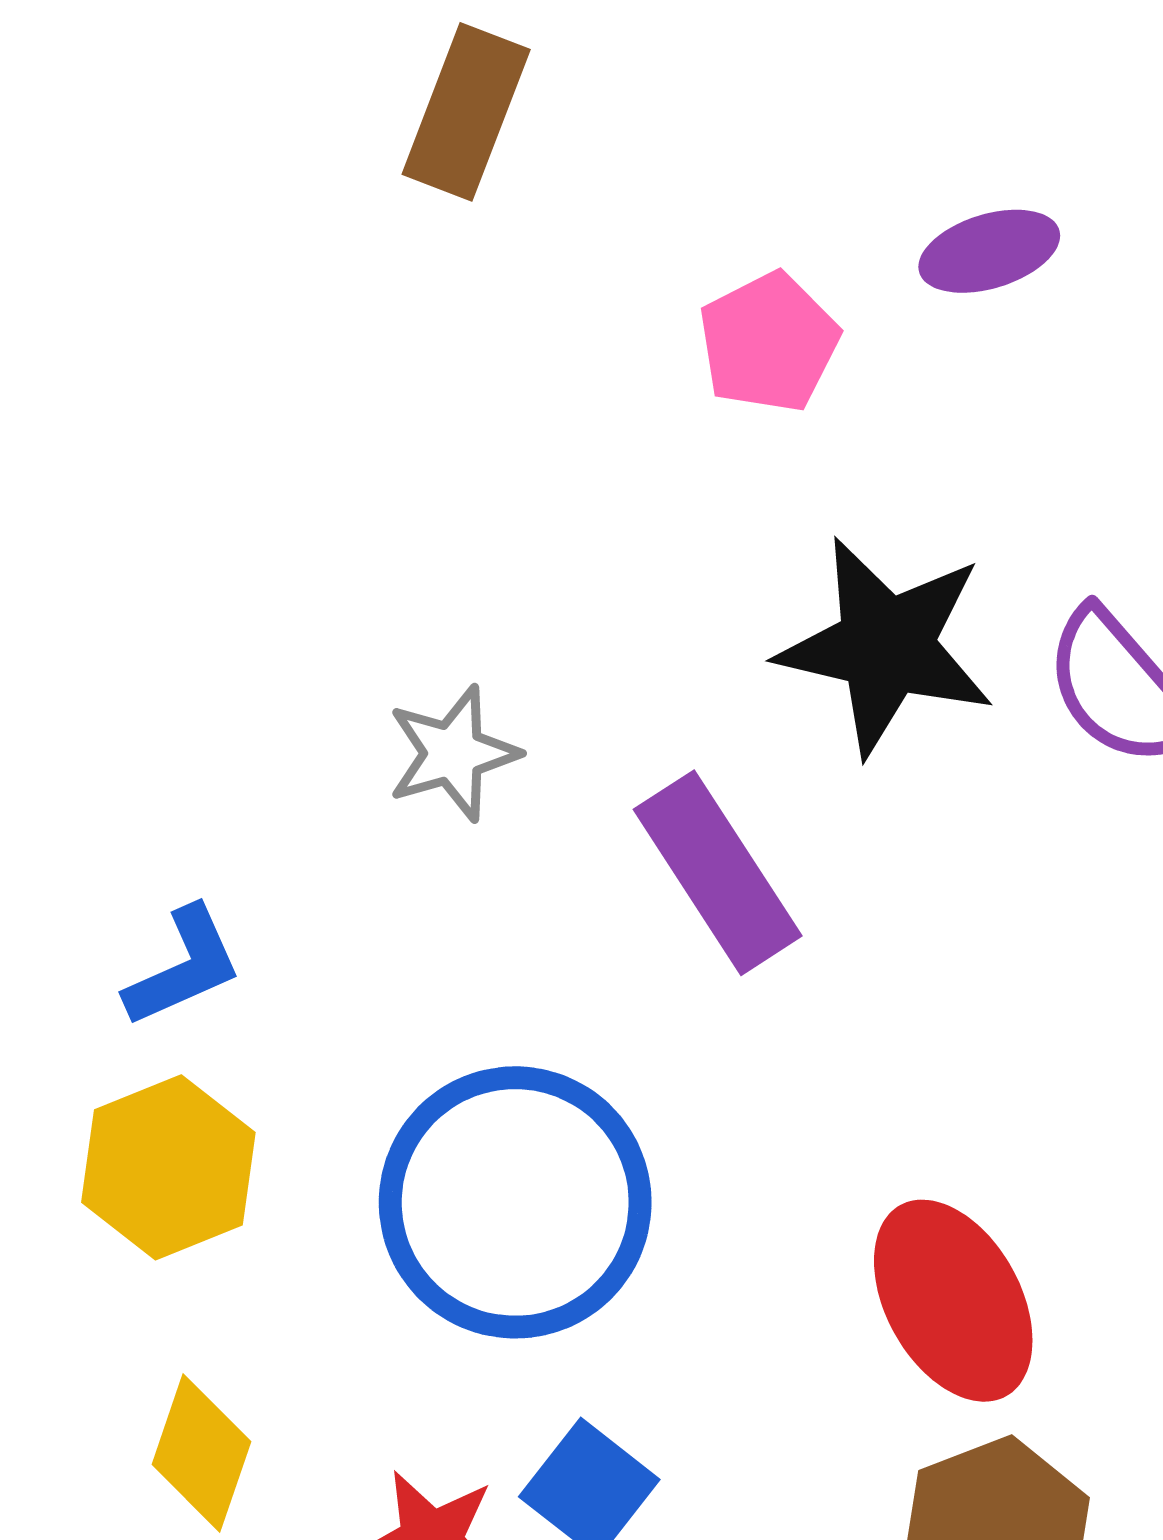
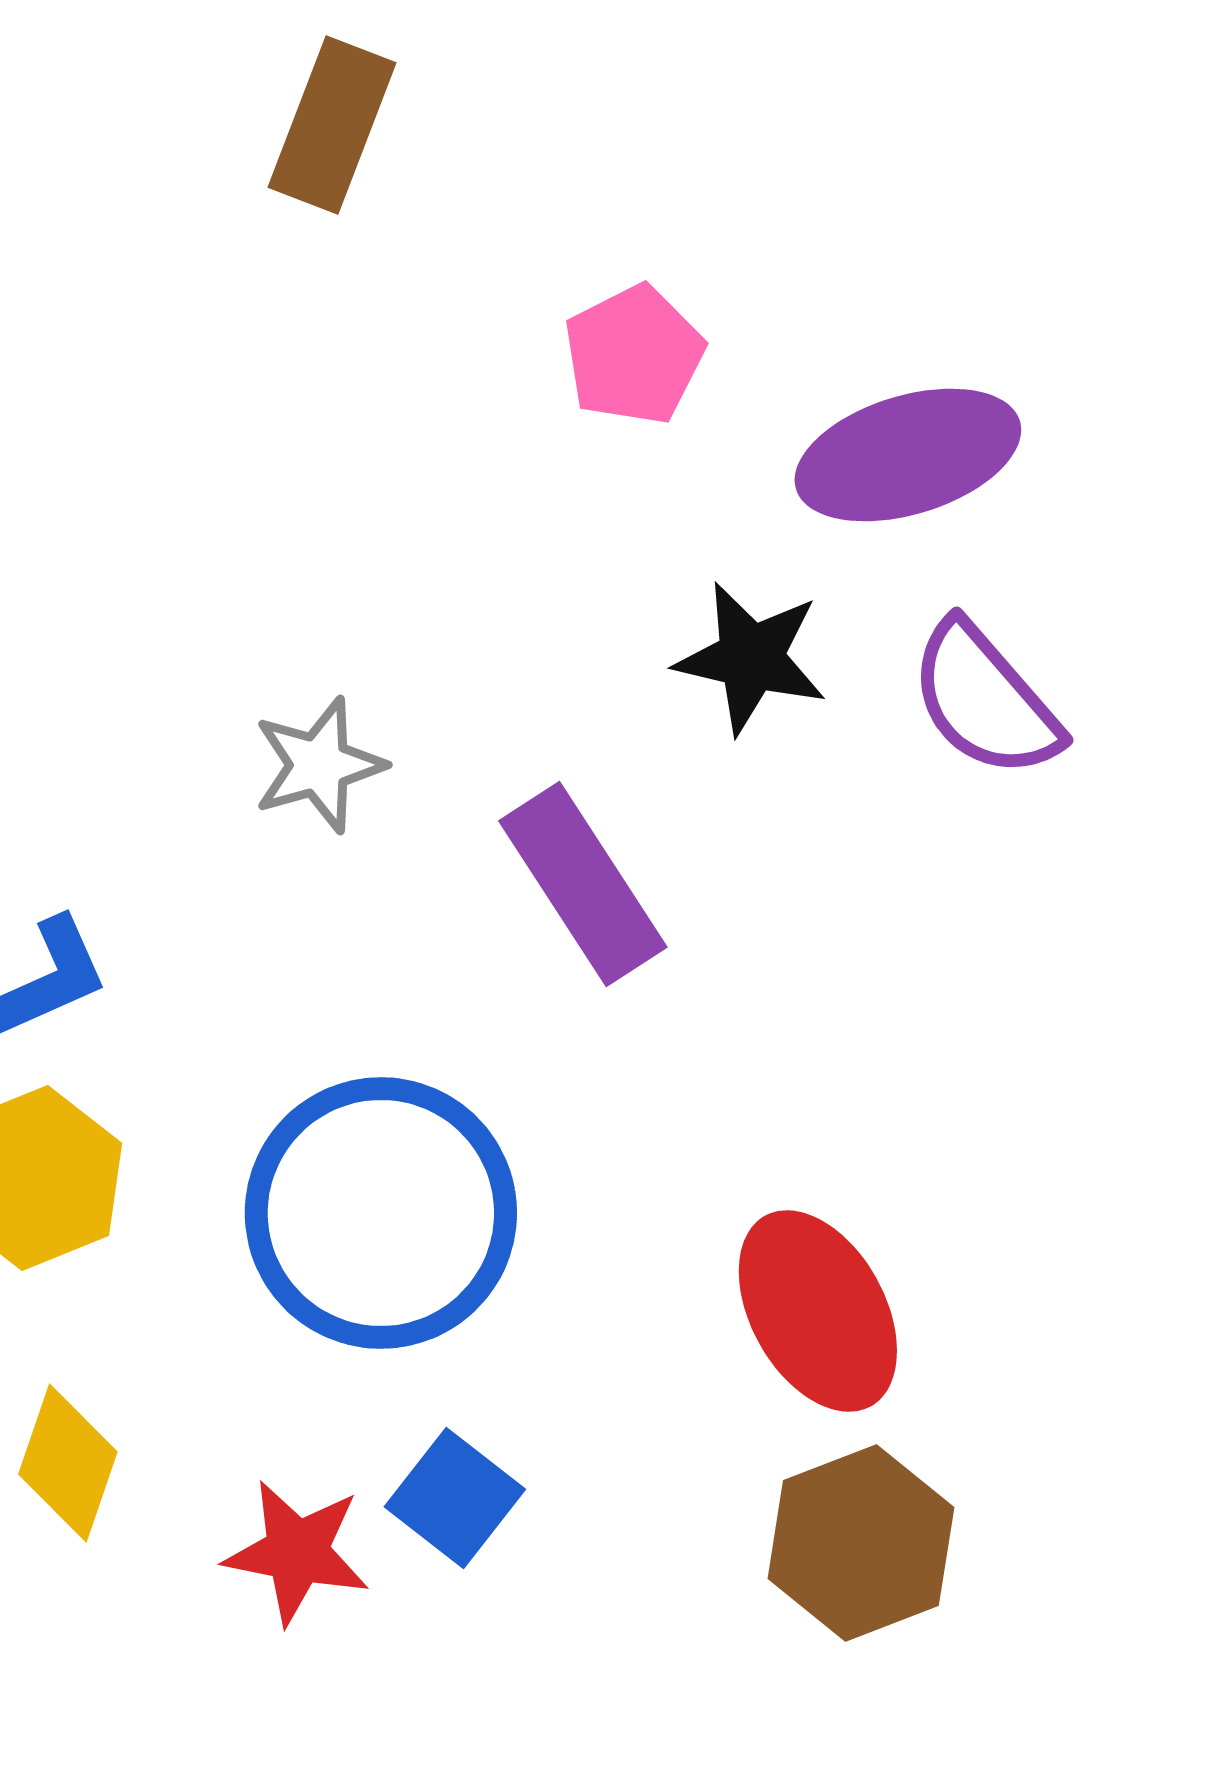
purple ellipse: (989, 251) -> (908, 455), moved, size x1.6
black star: (886, 646) -> (751, 658), size x0.7

